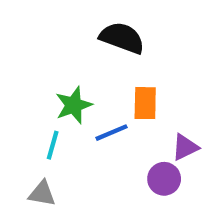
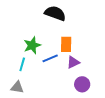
purple triangle: (185, 147) -> (73, 62), moved
purple circle: (164, 179) -> (82, 84), moved

